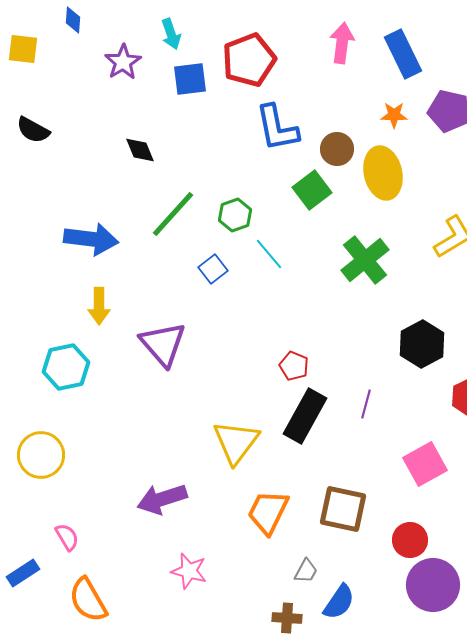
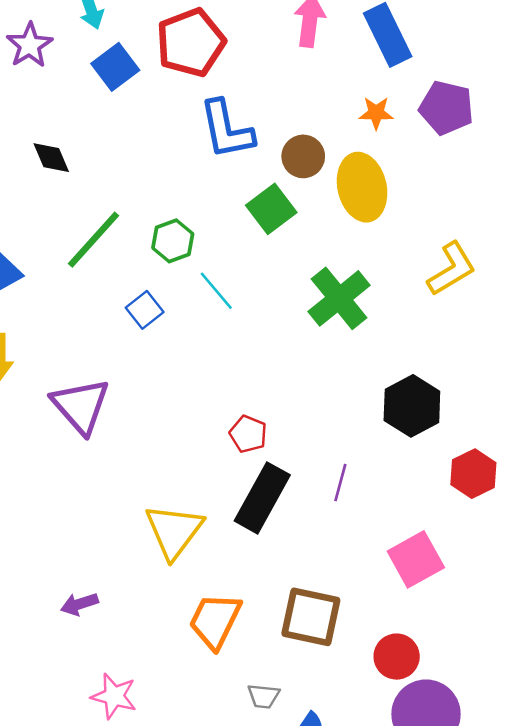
blue square: (190, 79) -> (115, 67), turned -30
purple arrow: (162, 499) -> (79, 604), size x0.6
gray trapezoid: (306, 571) -> (264, 696), turned 68

